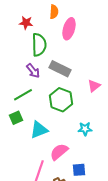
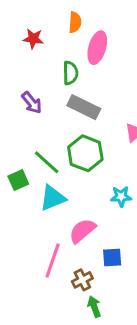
green semicircle: (39, 45) -> (70, 73), moved, size x0.7
purple arrow: (33, 71) -> (32, 103), moved
green line: (23, 95) -> (47, 162), moved, turned 72

